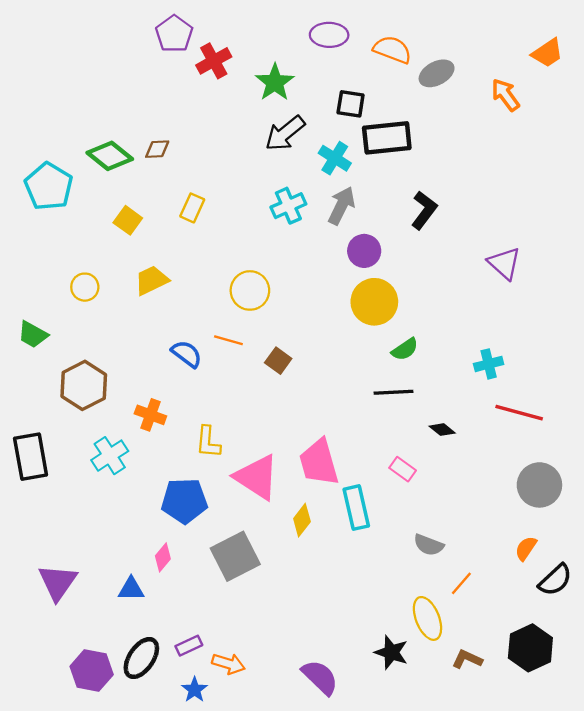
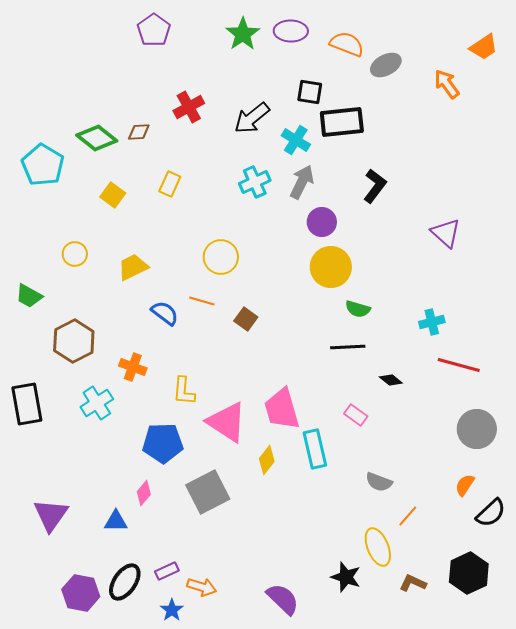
red cross: (214, 61) -> (189, 107), moved
green star: (275, 82) -> (243, 34), moved
yellow trapezoid: (152, 280) -> (133, 267), moved
green semicircle: (405, 349) -> (358, 309), turned 50

